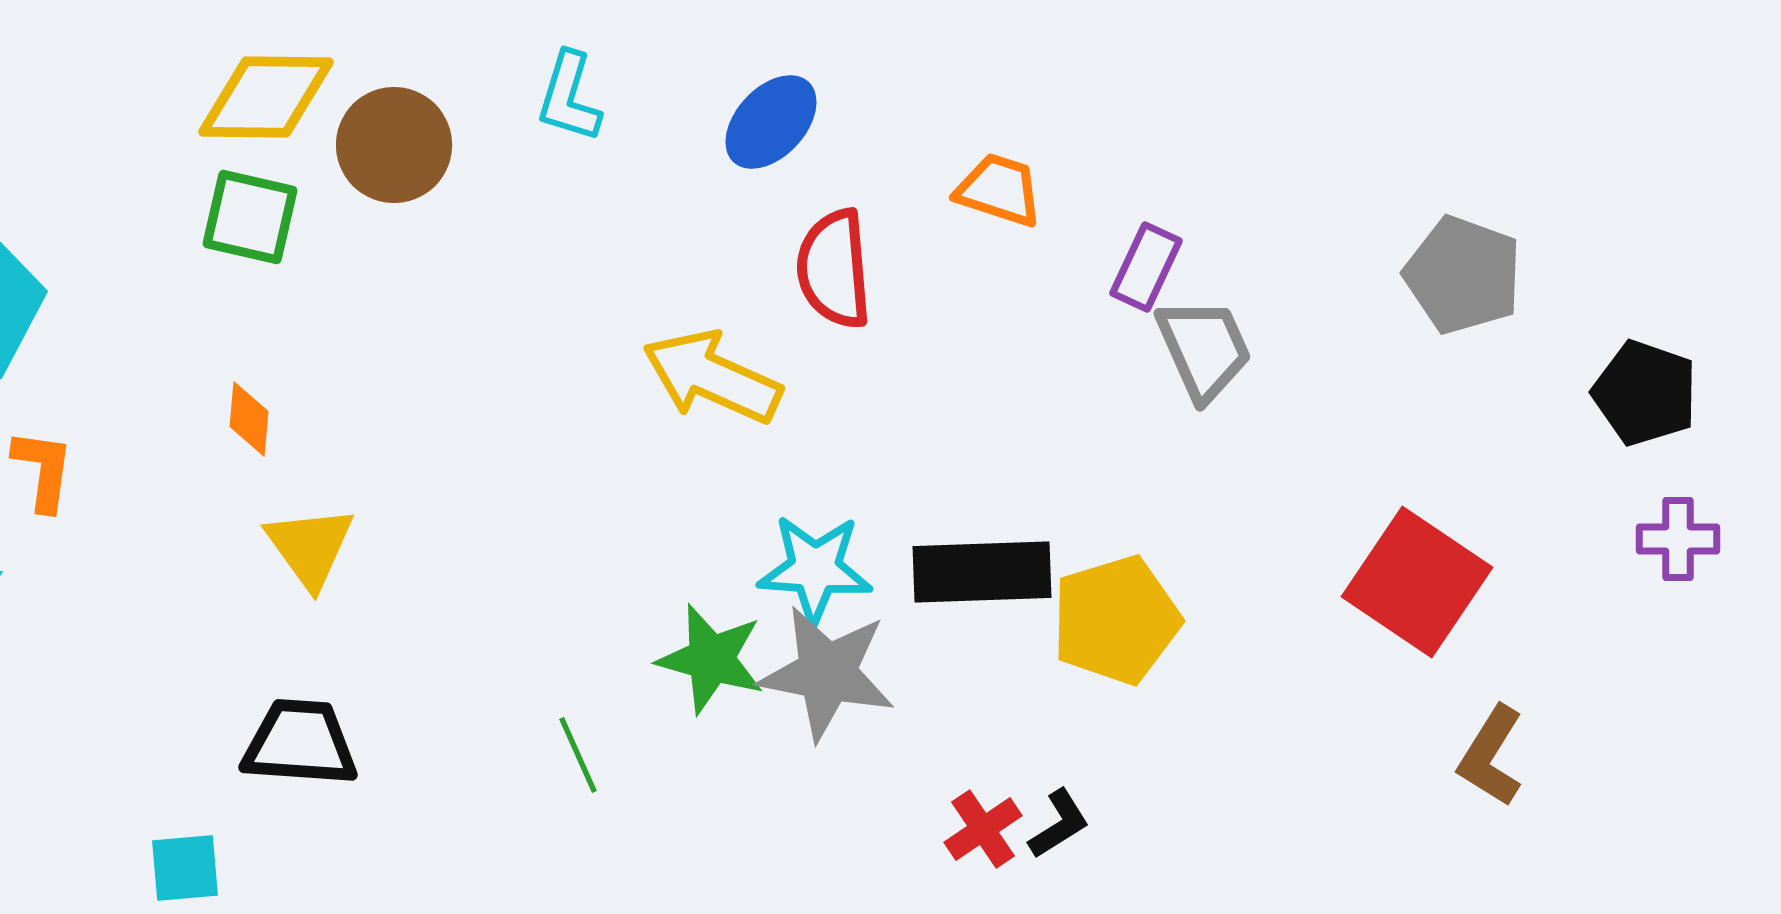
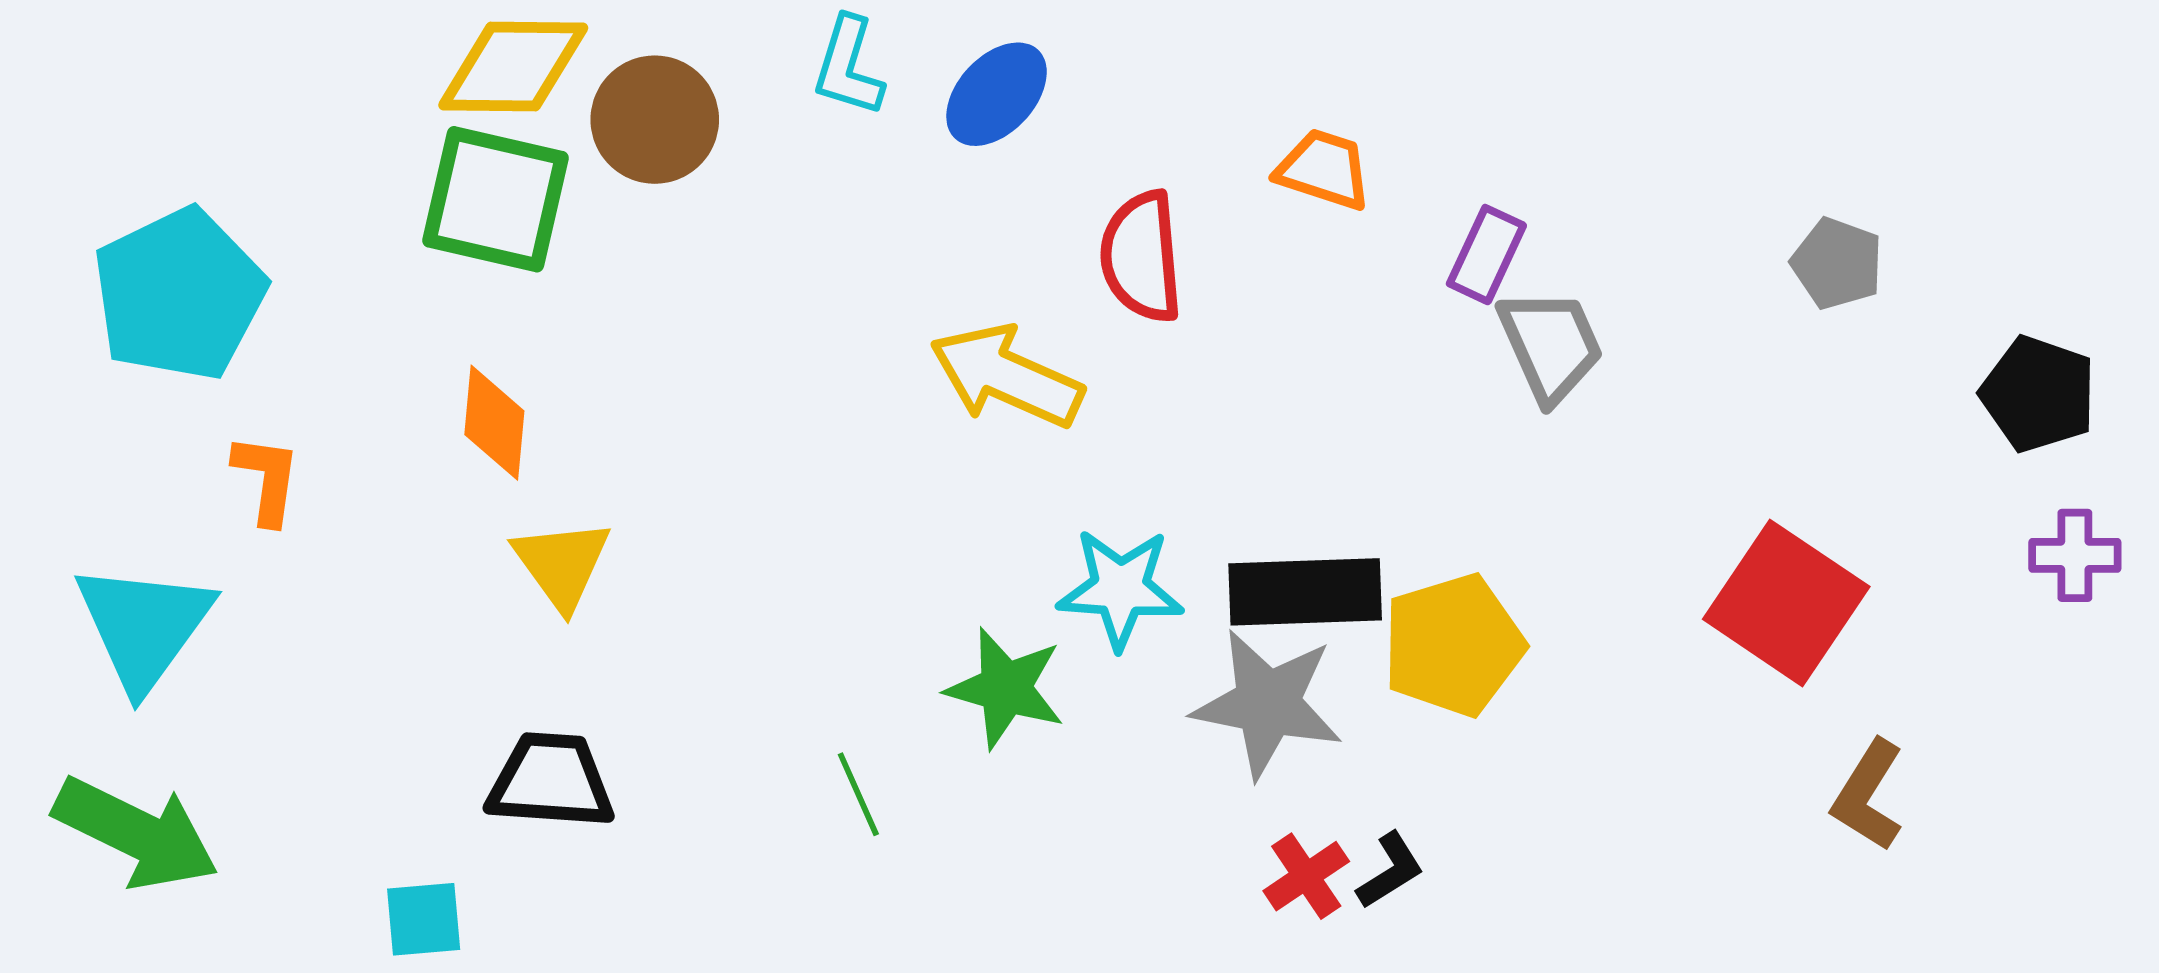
blue ellipse: (771, 122) -> (997, 94), moved
green square: (250, 217) -> (495, 199), size x1.4
gray pentagon: (1463, 275) -> (1837, 263), size x0.7
orange diamond: (249, 419) -> (494, 423), size x1.4
gray star: (827, 673) -> (1267, 704), moved

